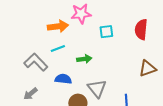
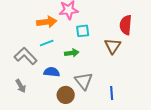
cyan square: (106, 32) -> (83, 31), moved
brown triangle: (147, 68) -> (113, 46), moved, turned -36
gray arrow: (31, 94) -> (21, 86), turned -80

